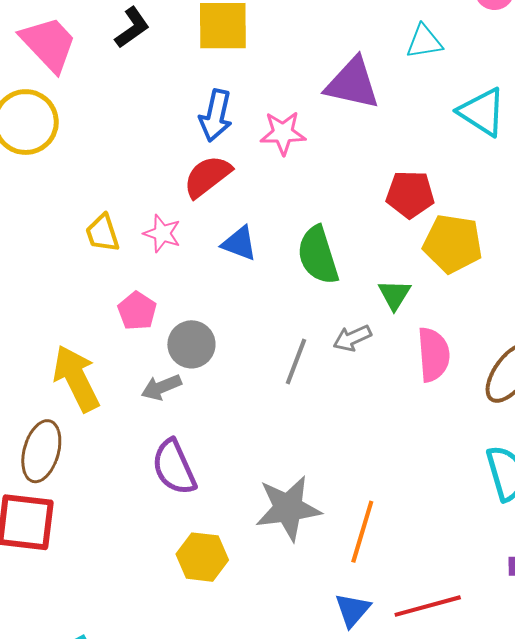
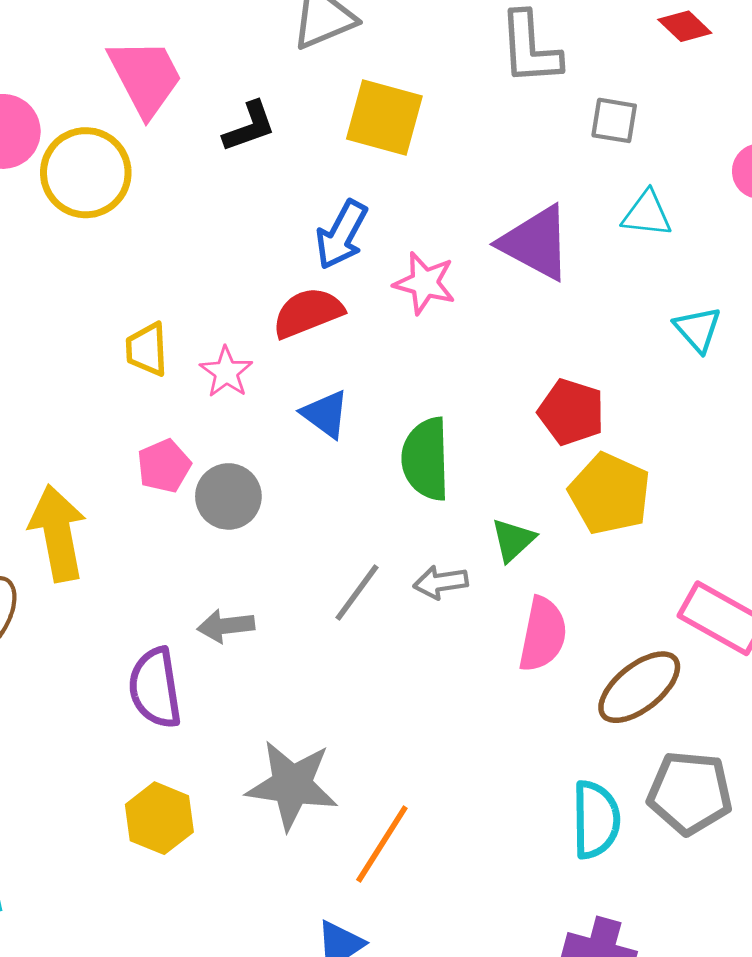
black L-shape: (132, 28) -> (249, 127), moved
cyan triangle: (482, 112) -> (698, 329), size x0.7
gray circle: (191, 344) -> (228, 496), moved
gray arrow: (161, 387) -> (226, 626), moved

